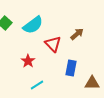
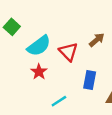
cyan semicircle: (33, 25) -> (39, 46), moved
cyan line: (37, 85) -> (59, 101), moved

